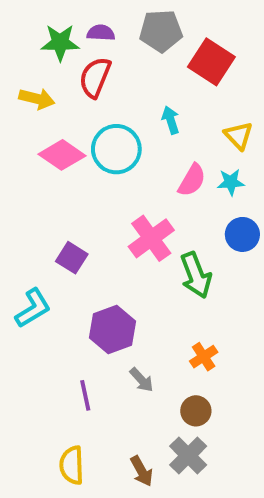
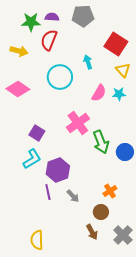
red square: (211, 62) -> (116, 44), moved
pink diamond: (62, 155) -> (18, 89), moved
blue circle: (242, 234) -> (125, 152), moved
cyan L-shape: (33, 308) -> (32, 159), moved
orange cross: (204, 357) -> (110, 191), moved
purple line: (85, 395) -> (48, 192), moved
gray cross: (188, 456) -> (123, 235), moved
brown arrow: (142, 471) -> (92, 232), moved

